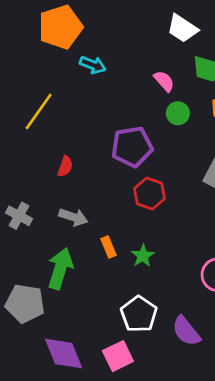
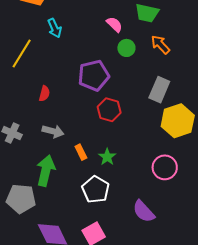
cyan arrow: (93, 65) -> (55, 28), moved, turned 48
white pentagon: (139, 314) -> (96, 189), moved

